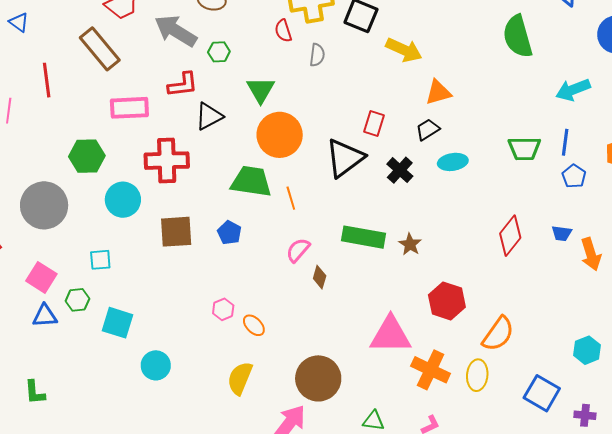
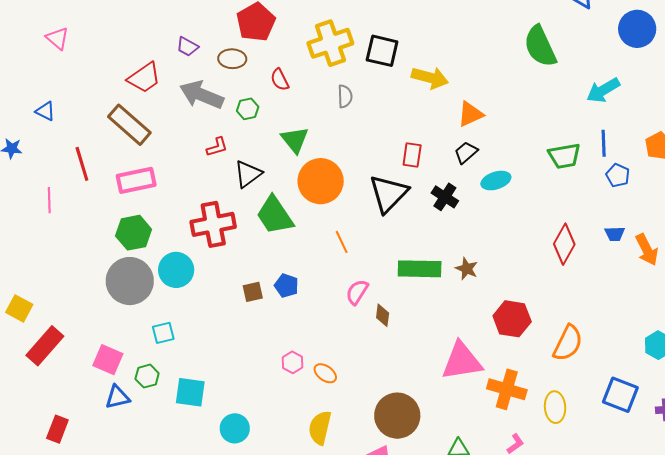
red semicircle: (283, 31) -> (280, 80), moved
red L-shape: (183, 85) -> (217, 147), size x0.7
pink rectangle: (129, 108) -> (136, 180), moved
green trapezoid: (251, 181) -> (275, 215), moved, turned -123
gray circle: (44, 205) -> (130, 281), moved
brown square: (176, 232) -> (253, 292), moved, size x0.6
yellow ellipse: (477, 375) -> (555, 407), moved

